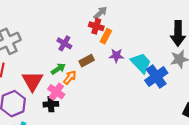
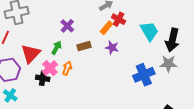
red cross: (96, 26) -> (119, 19), moved
cyan trapezoid: (141, 63) -> (149, 31), moved
green arrow: (58, 69) -> (57, 48), turned -40
orange arrow: (70, 77) -> (67, 68), moved, turned -32

